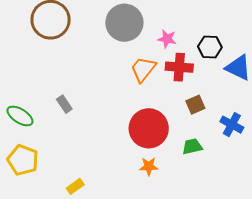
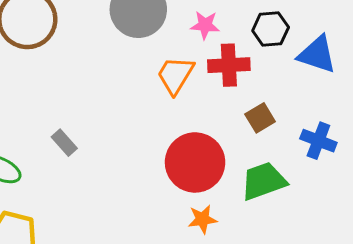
green trapezoid: (192, 146) -> (264, 181), size x1.5

